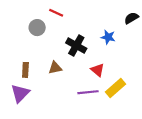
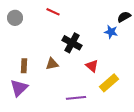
gray circle: (37, 28) -> (15, 18), moved
blue star: (108, 37) -> (111, 32), moved
purple line: (88, 92) -> (76, 98), moved

